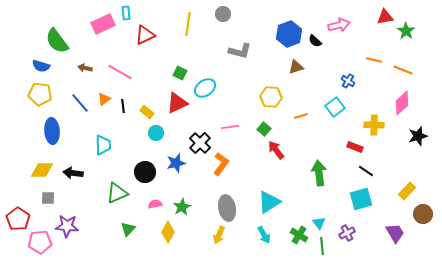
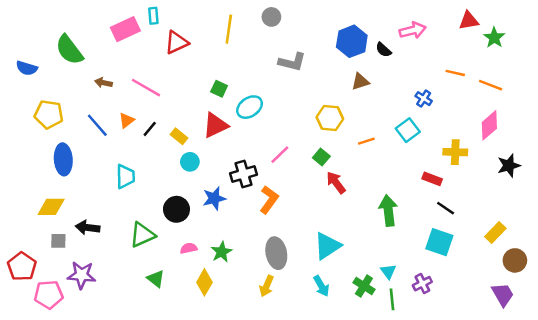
blue semicircle: (41, 66) -> (27, 68), moved
black line: (123, 106) -> (150, 129), turned 48
pink line: (230, 127) -> (280, 155), turned -36
black cross: (200, 143) -> (243, 174), turned 30
black arrow: (73, 173) -> (88, 228), moved
cyan square: (361, 199) -> (439, 242), turned 35
green triangle: (128, 229) -> (156, 279), turned -35
purple trapezoid: (395, 233) -> (503, 295), moved

